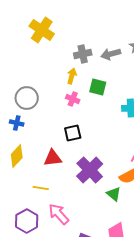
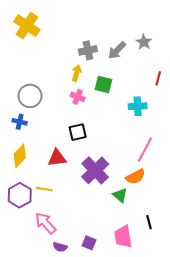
yellow cross: (42, 30) -> (27, 26), moved
gray arrow: (111, 54) -> (117, 50), turned -30
pink arrow: (59, 214) -> (46, 223), moved
purple hexagon: (27, 221) -> (20, 195), moved

